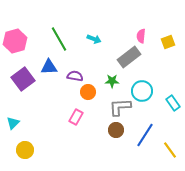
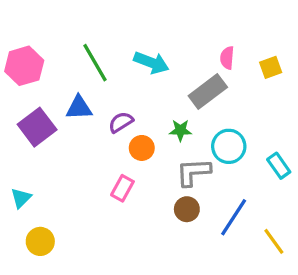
cyan arrow: (94, 39) -> (151, 63), size x1.5
purple semicircle: (75, 76) -> (121, 122), turned -42

